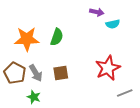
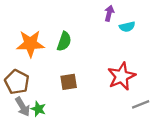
purple arrow: (97, 12) -> (109, 13), turned -88
gray arrow: (36, 73) -> (22, 107), moved

